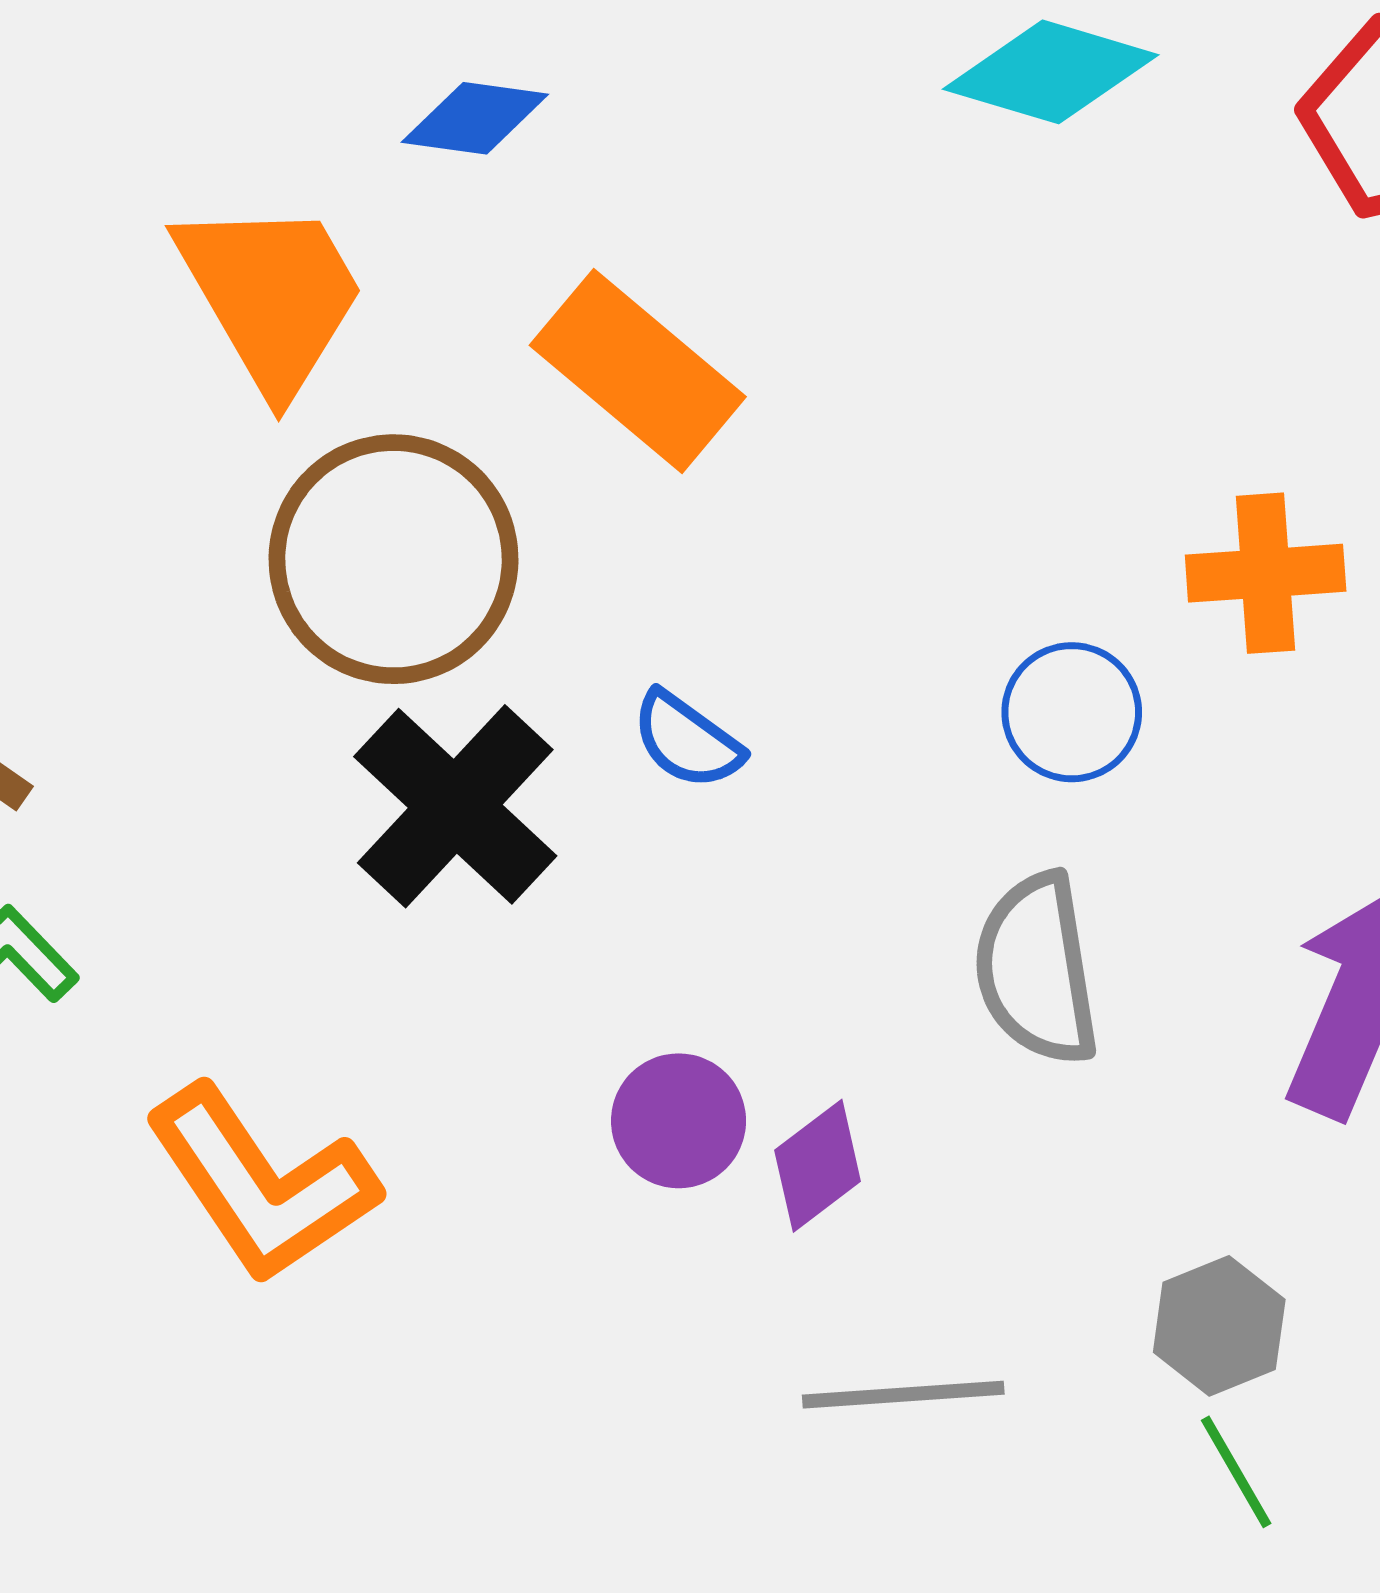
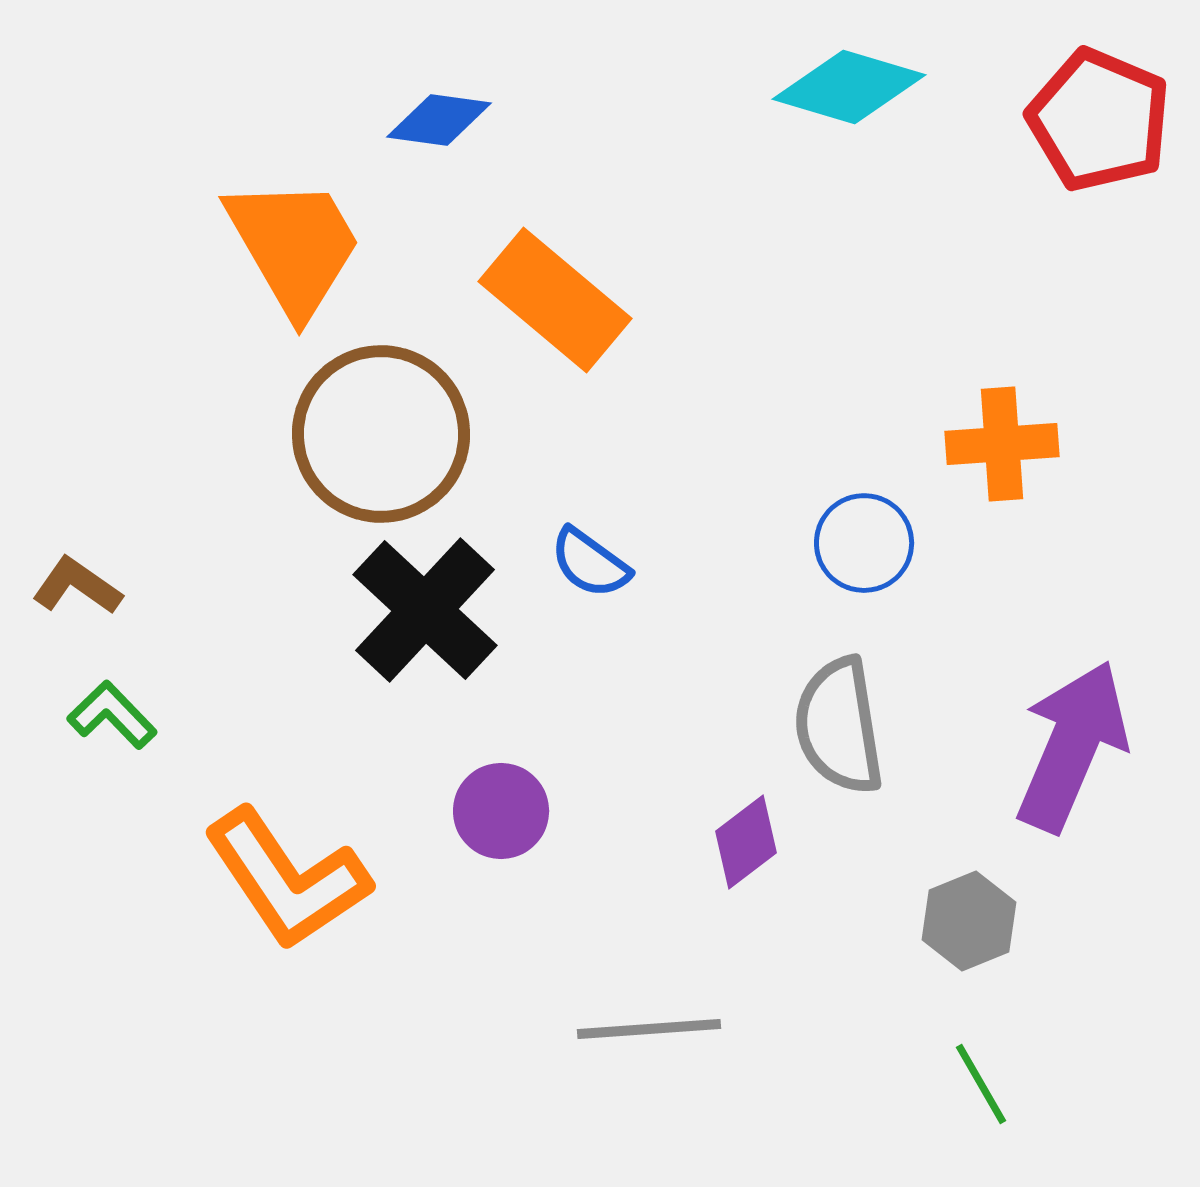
purple circle: (679, 1121) -> (501, 811), moved
purple diamond: (818, 1166) -> (746, 842), moved
gray hexagon: (1219, 1326) -> (969, 921), moved
gray line: (903, 1395) -> (649, 1029), moved

